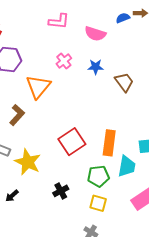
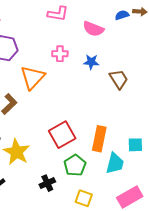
pink cross: (64, 61) -> (60, 54), turned 35
green pentagon: (98, 176) -> (75, 165), moved, turned -30

